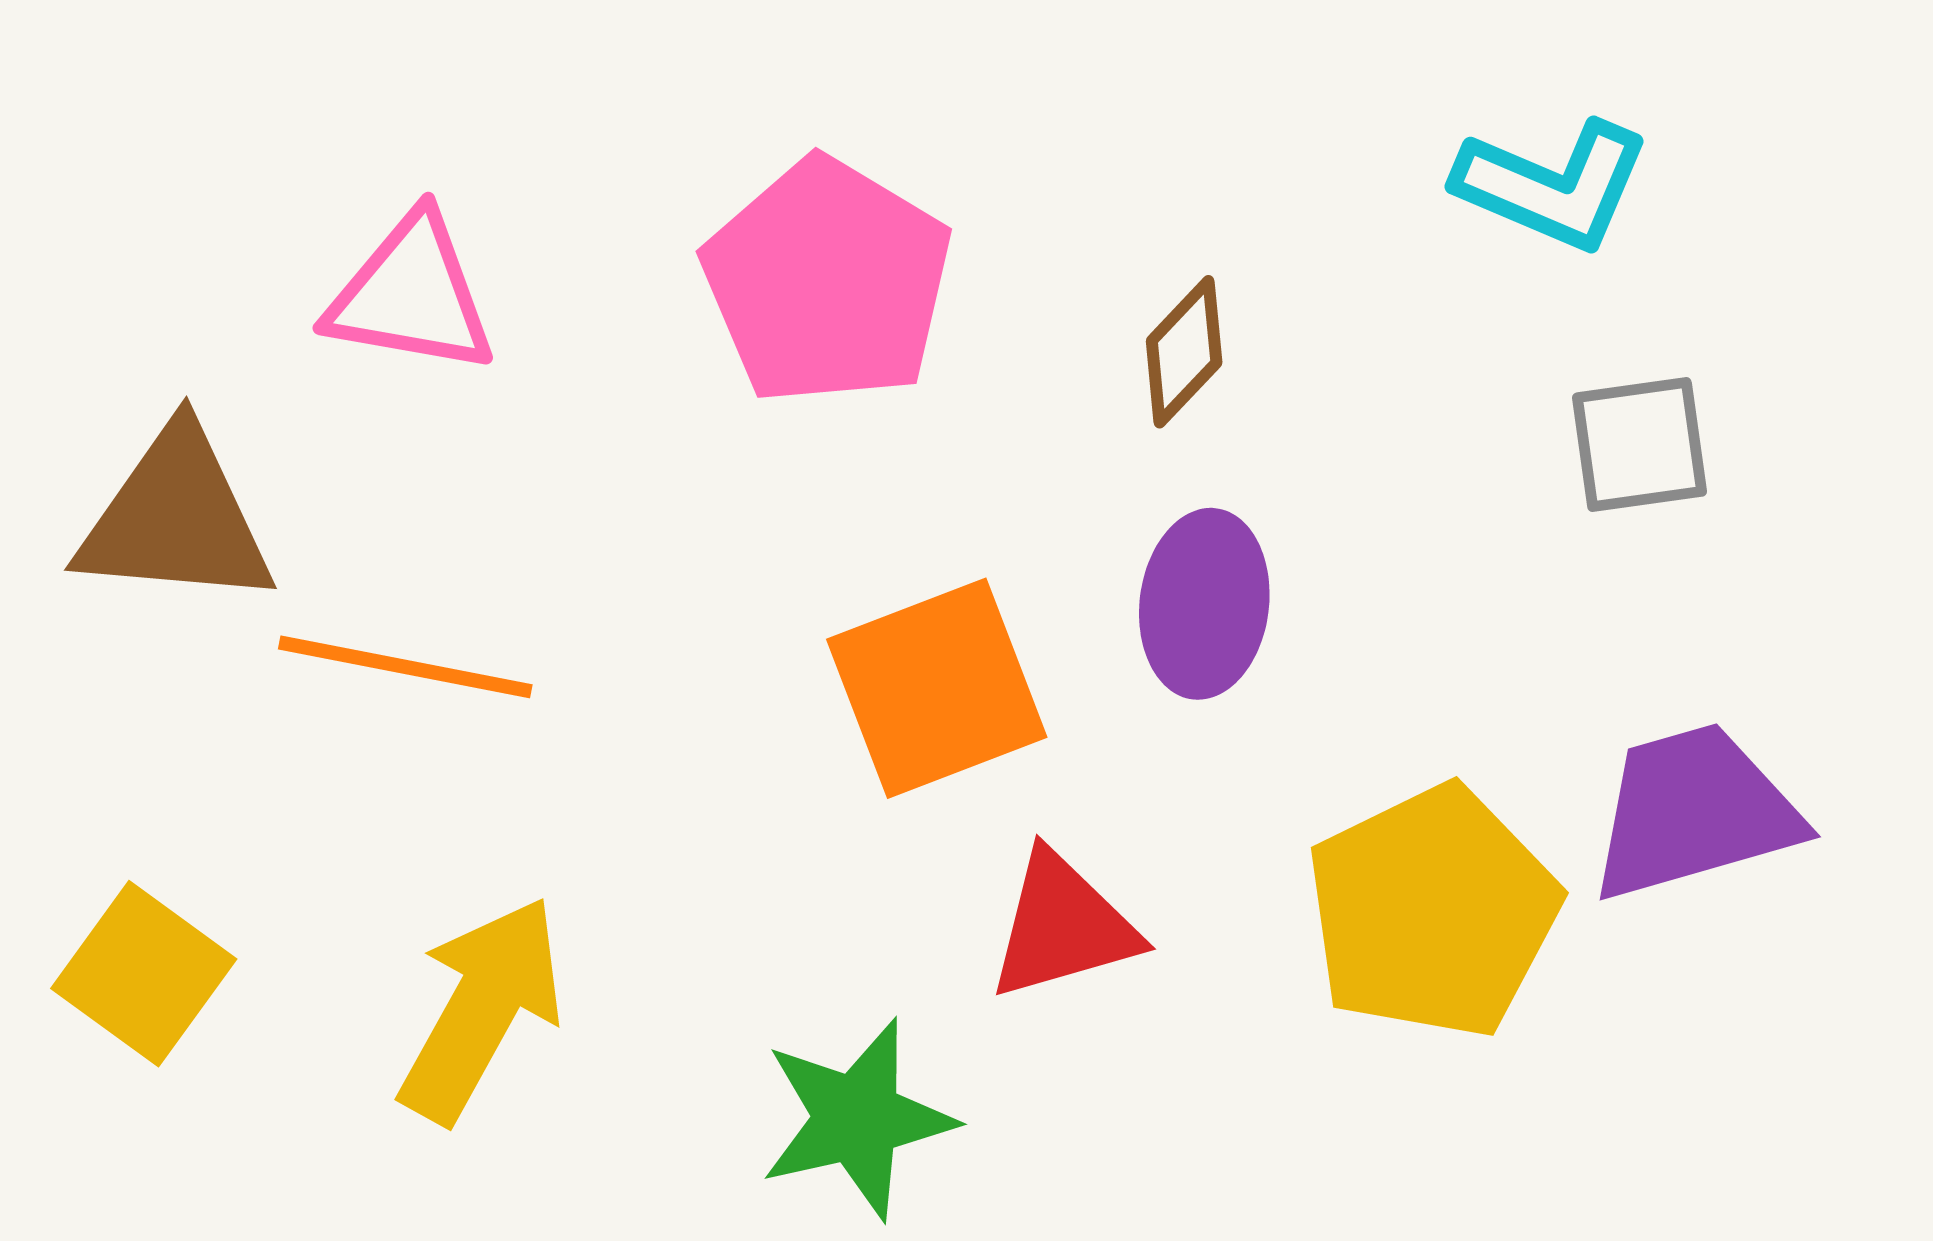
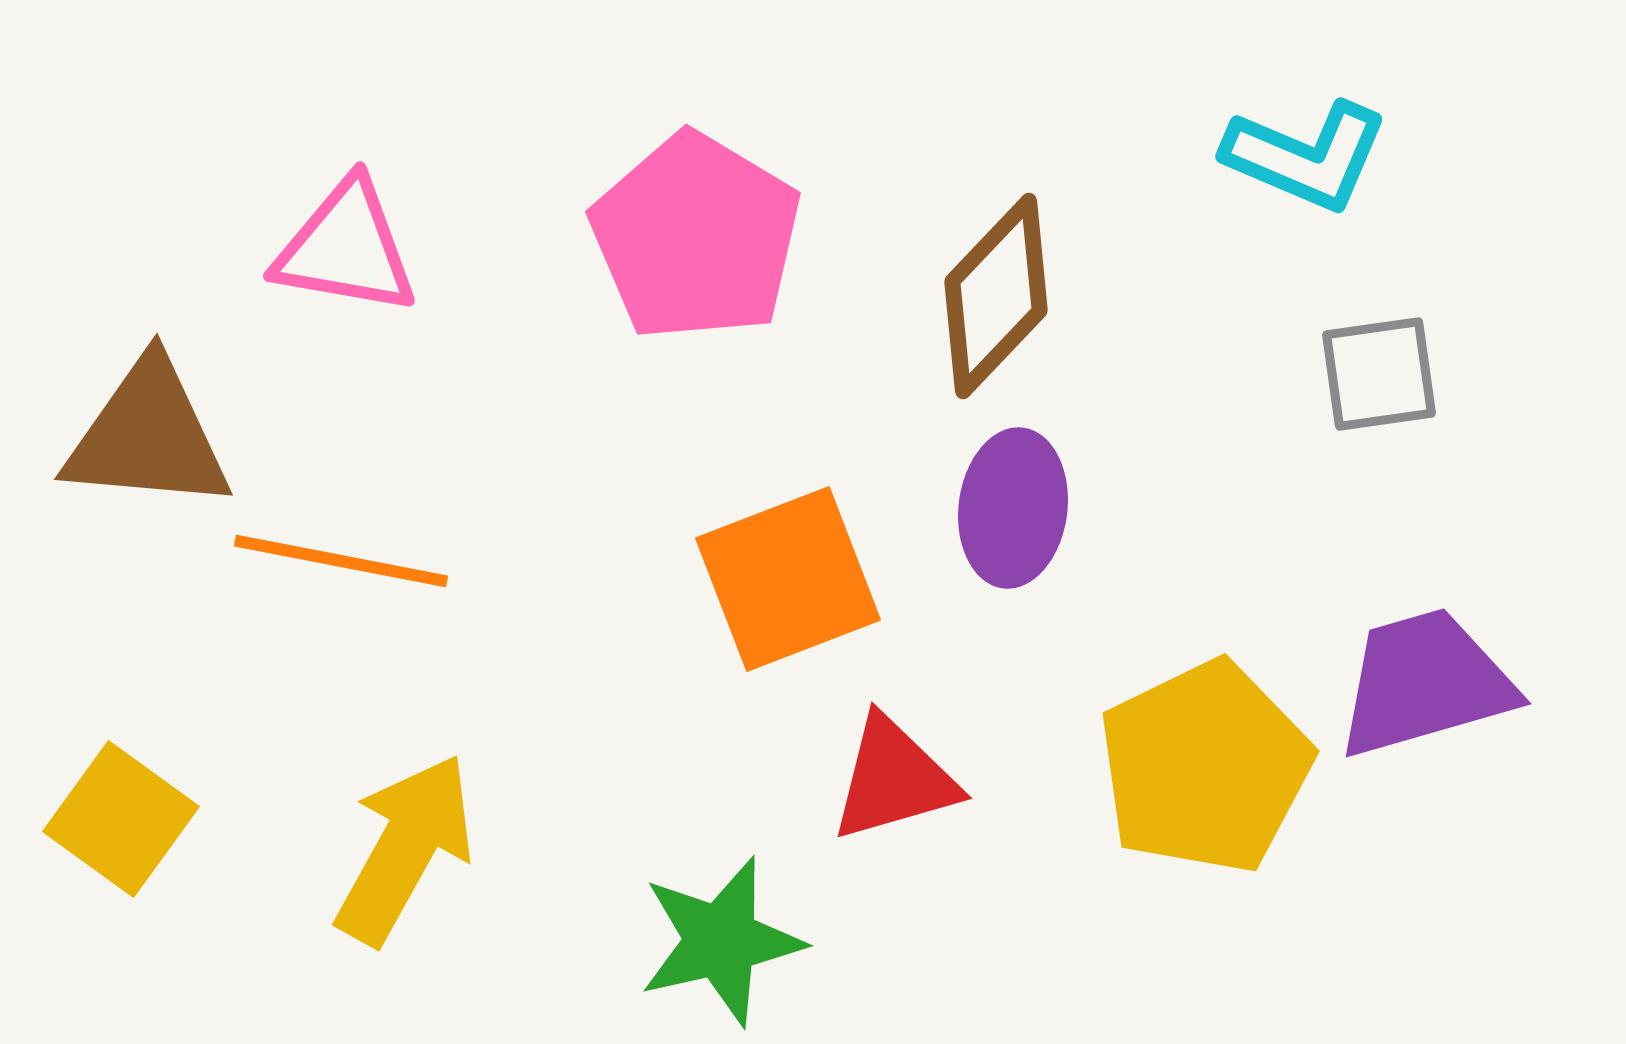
brown diamond: (1184, 352) -> (996, 296), size x1.6

